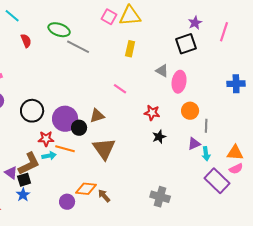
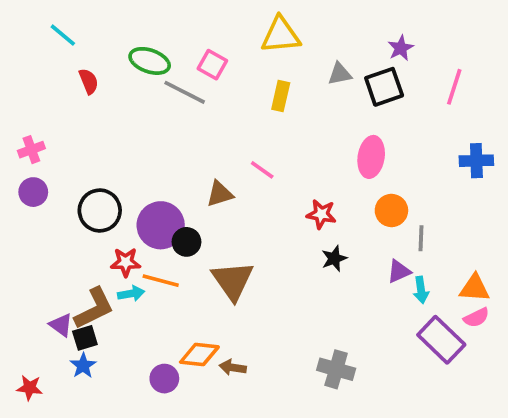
pink square: (109, 17) -> (212, 65), moved
pink line: (224, 32) -> (454, 87), moved
gray triangle: (162, 71) -> (340, 74), moved, turned -40
brown triangle: (97, 116) -> (220, 194), moved
brown arrow: (104, 196) -> (233, 367), turned -40

